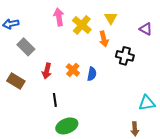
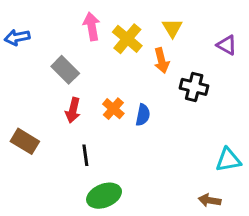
gray rectangle: (26, 47) -> (65, 70), moved
brown rectangle: (16, 81) -> (25, 141), moved
brown arrow: (135, 129) -> (210, 200), turned 104

